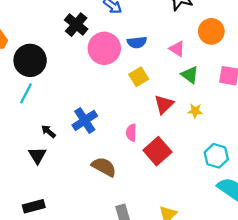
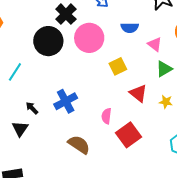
blue semicircle: (137, 42) -> (130, 28), moved
black circle: (30, 60) -> (48, 41), moved
green triangle: (190, 75) -> (164, 69), turned 48
red triangle: (164, 104) -> (138, 93), turned -42

